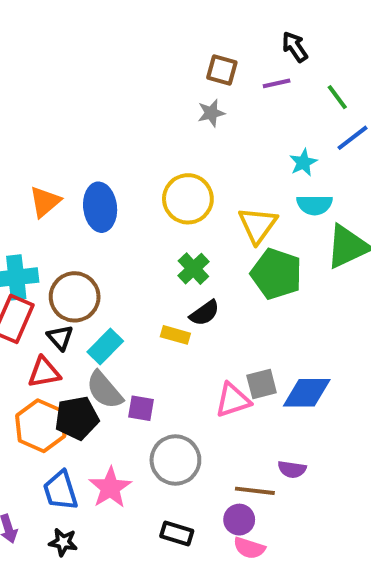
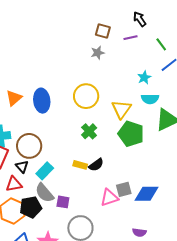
black semicircle: (205, 313) -> (96, 165), moved

